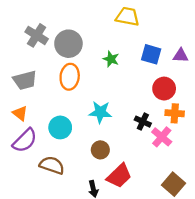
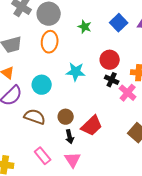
blue square: (151, 54) -> (119, 23), turned 30
red circle: (164, 89) -> (110, 60), moved
brown circle: (100, 150) -> (66, 117), moved

